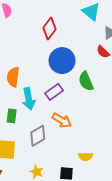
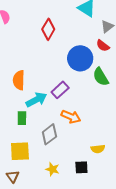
blue circle: (62, 61) -> (80, 58), moved
green semicircle: (86, 81) -> (101, 77), moved
cyan arrow: (29, 99) -> (36, 100), turned -100

